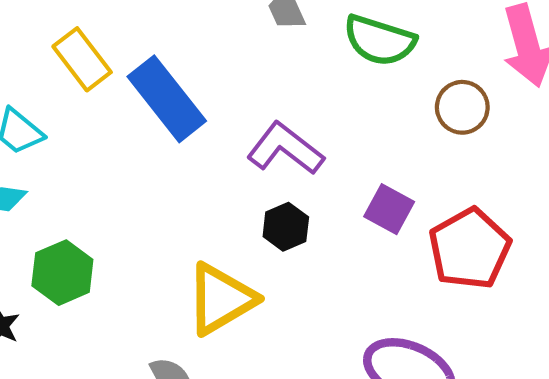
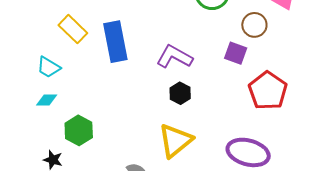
blue rectangle: (167, 99) -> (115, 42), turned 36
purple square: (389, 209) -> (236, 53), moved
yellow triangle: (221, 299) -> (175, 141), moved

